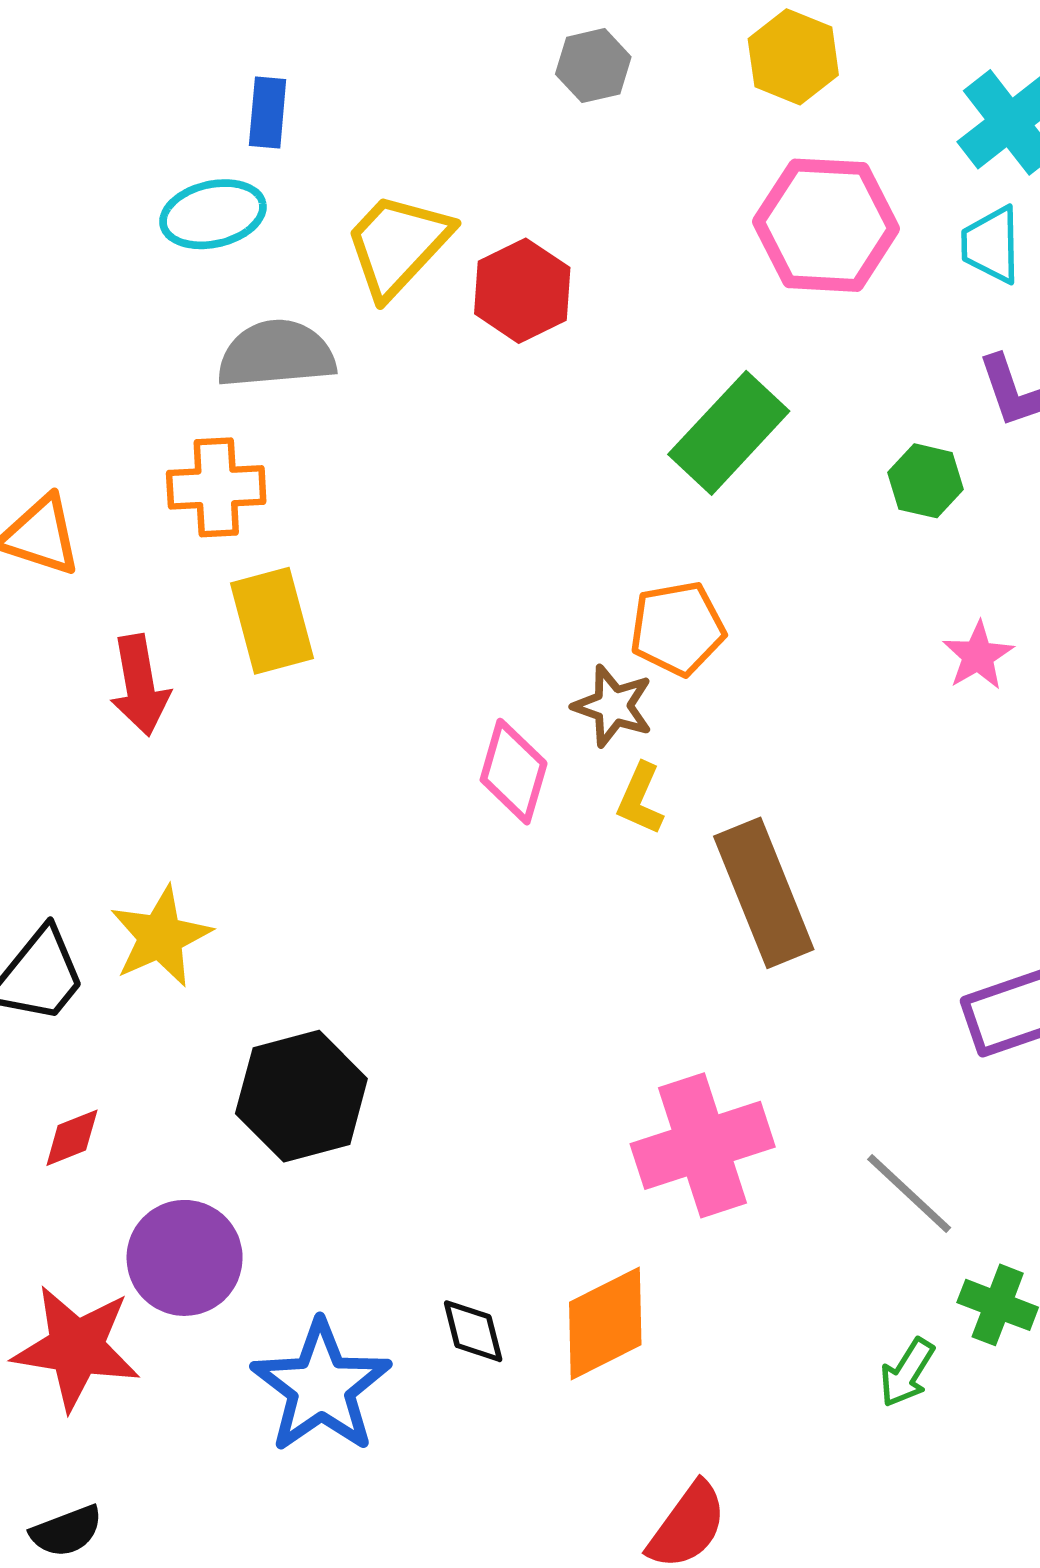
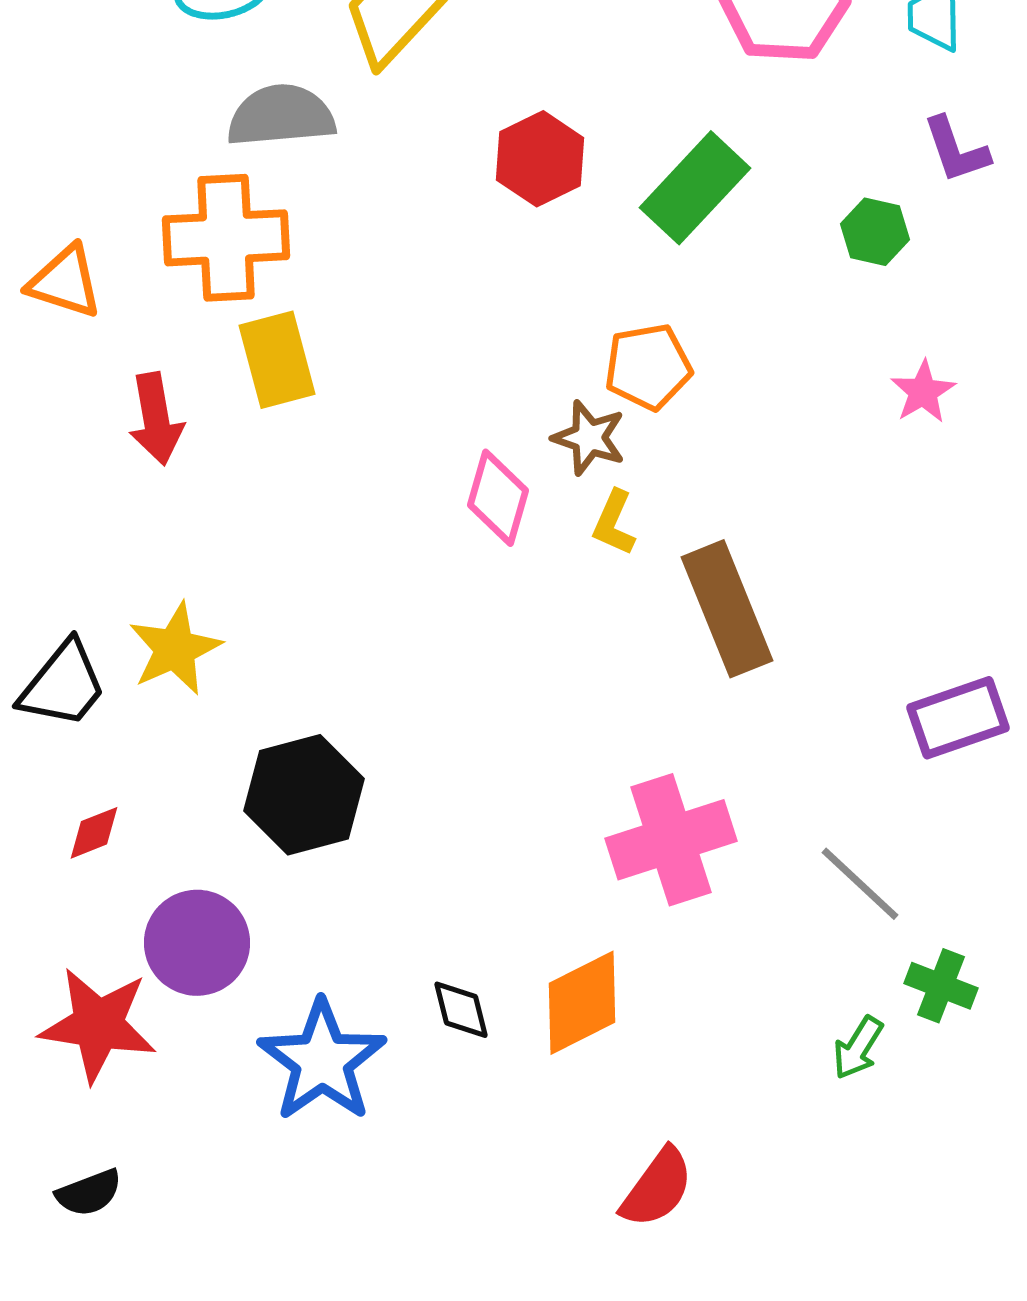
red hexagon: (522, 291) -> (540, 159), moved
orange cross: (216, 487) -> (226, 238), size x1.4

